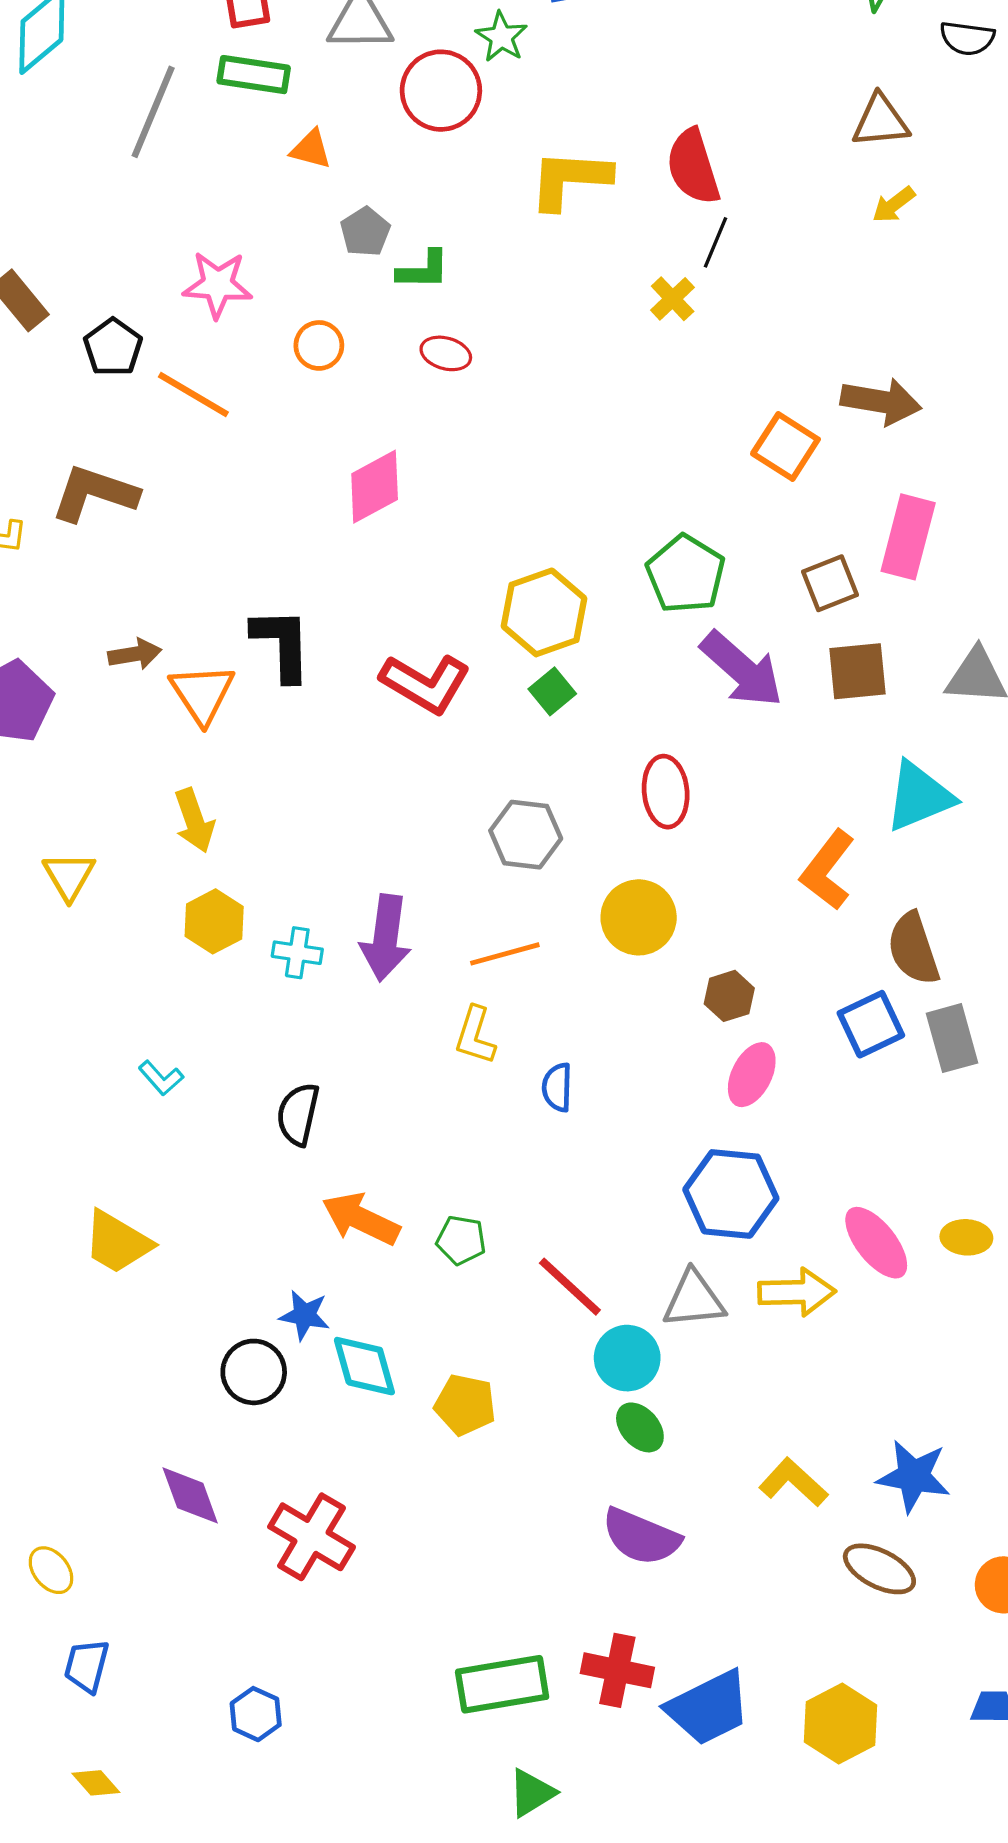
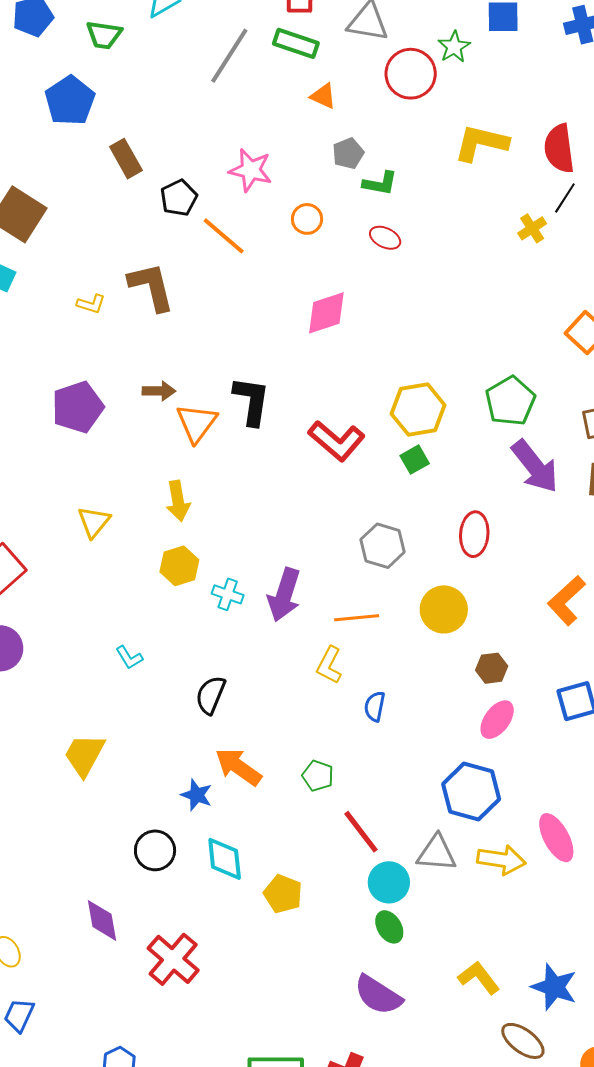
brown L-shape: (94, 493) -> (151, 287), turned 48
green pentagon: (461, 1240) -> (318, 776), moved
yellow trapezoid: (117, 1242) -> (84, 755), turned 78
blue star: (305, 1315) -> (197, 795), moved

